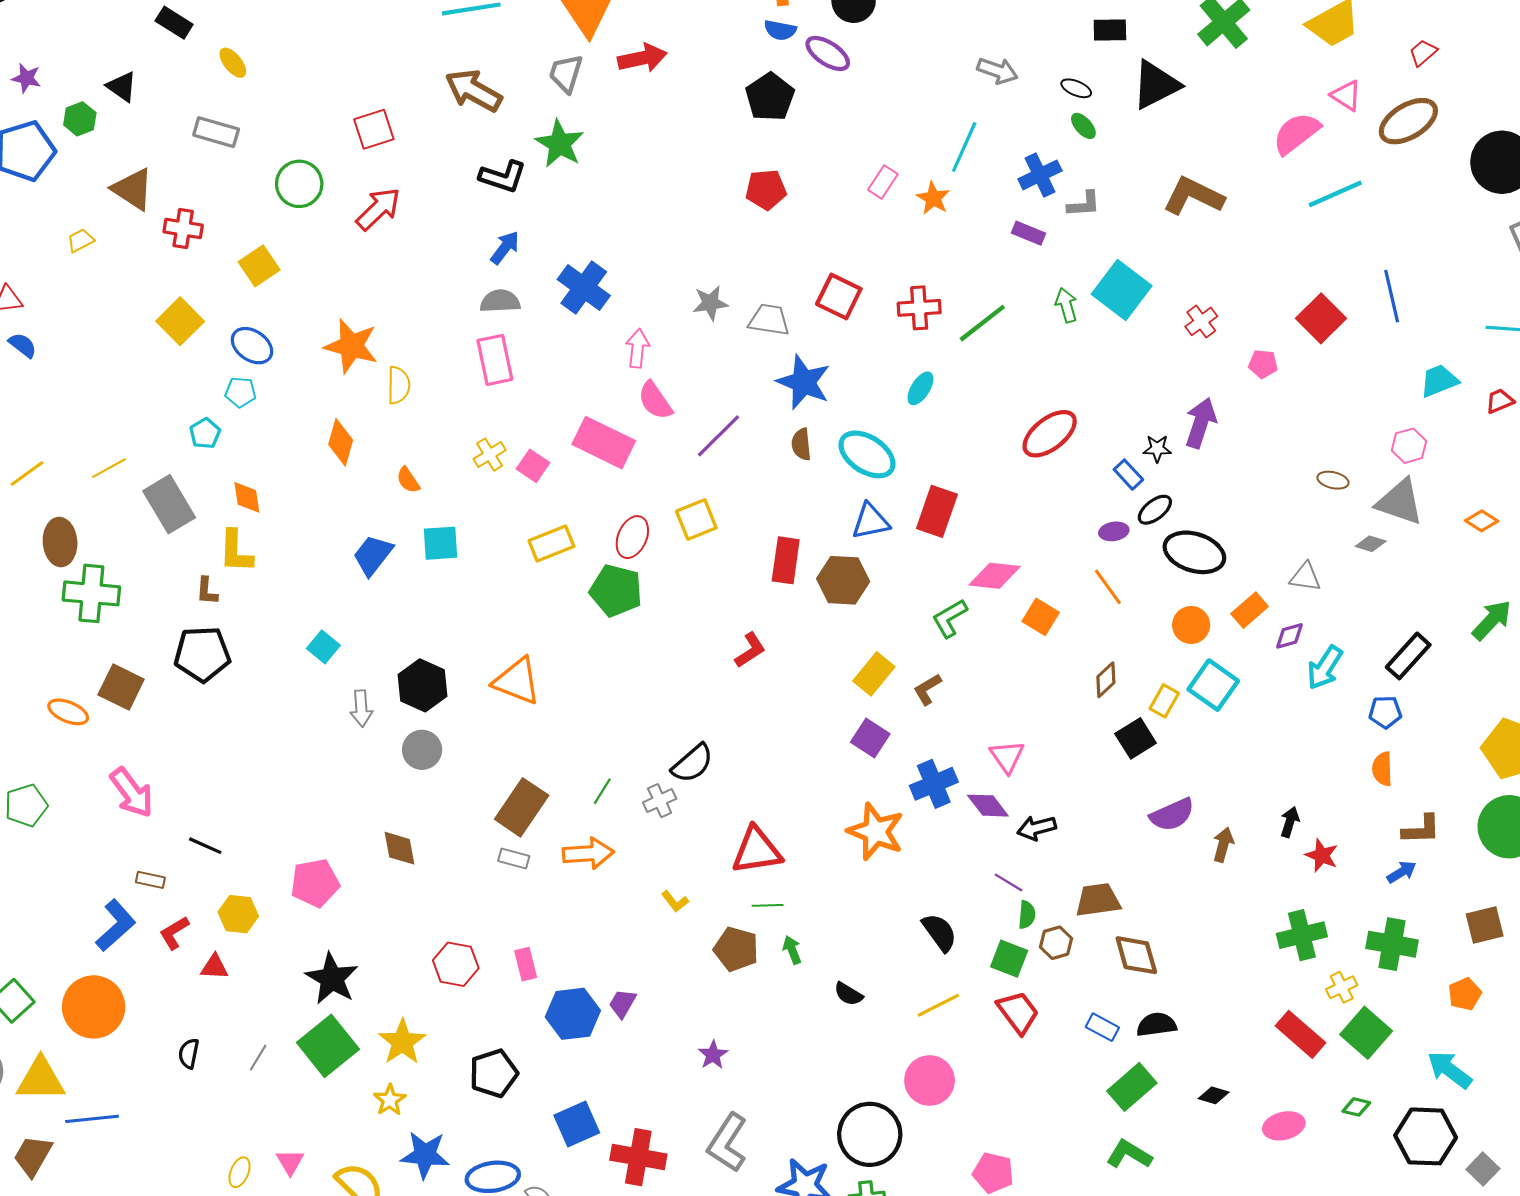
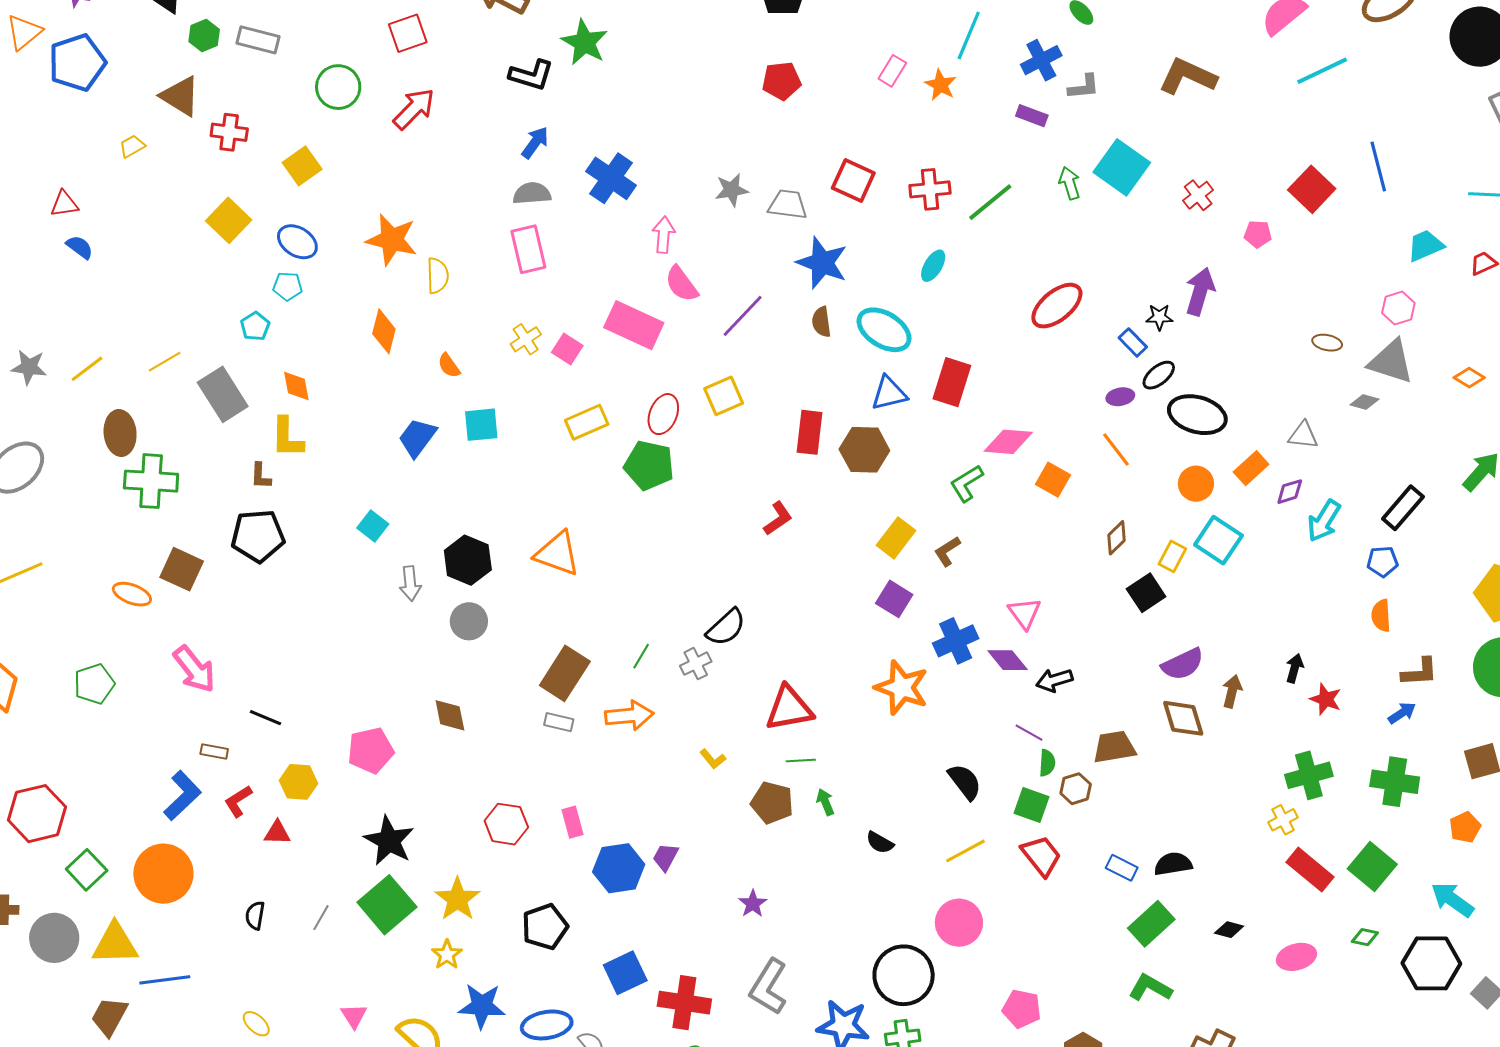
green hexagon: (80, 119) -> (204, 36), moved
brown diamond: (1136, 955) -> (1183, 718), moved
yellow cross: (1342, 987) -> (1283, 820), moved
yellow ellipse: (240, 1172) -> (256, 1024), moved, turned -68

